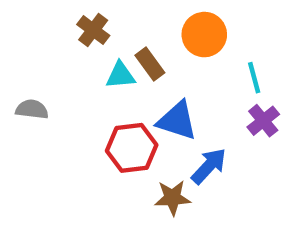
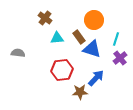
brown rectangle: (150, 64) -> (79, 37), moved
cyan line: (254, 78) -> (116, 39), turned 32
blue triangle: (177, 121) -> (92, 49), moved

